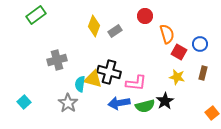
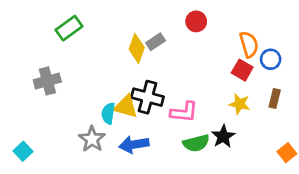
green rectangle: (36, 15) -> (69, 28), moved
yellow diamond: (94, 26) -> (137, 48), moved
orange semicircle: (167, 34) -> (249, 44), moved
gray cross: (57, 60) -> (47, 81), moved
cyan square: (24, 102) -> (23, 151), moved
blue arrow: (119, 103) -> (134, 144), moved

